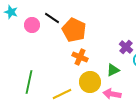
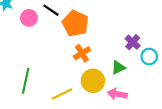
orange cross: (80, 57) -> (82, 53), turned 35

